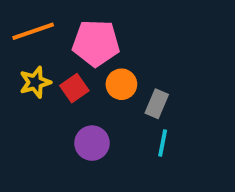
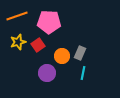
orange circle: (121, 84) -> (62, 56), moved

